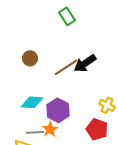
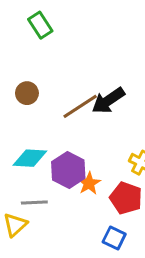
green rectangle: (67, 16) -> (40, 25), moved
orange star: (50, 129) -> (89, 183), moved

